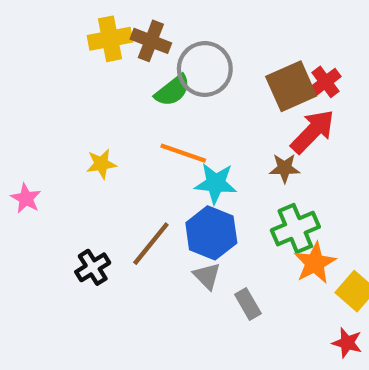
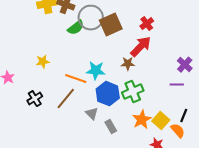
brown square: (291, 86) -> (111, 25), moved
orange line: (183, 153) -> (76, 79), moved
blue hexagon: (211, 233) -> (108, 94), moved
orange star: (315, 263) -> (142, 120), moved
black cross: (93, 267) -> (35, 99), moved

